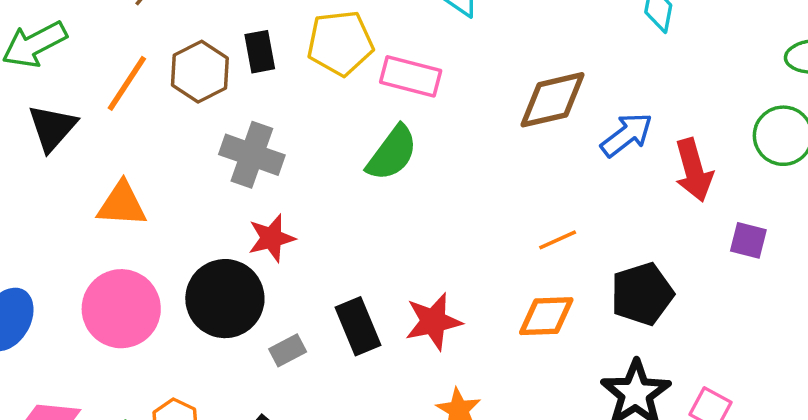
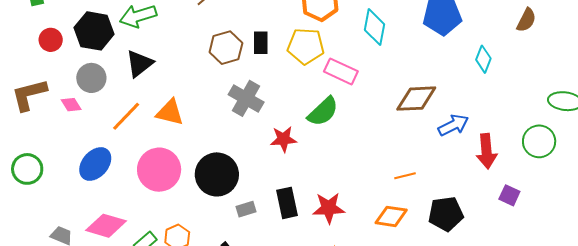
orange line: (127, 83) -> (126, 116), moved
red star: (272, 238) -> (284, 139), moved

